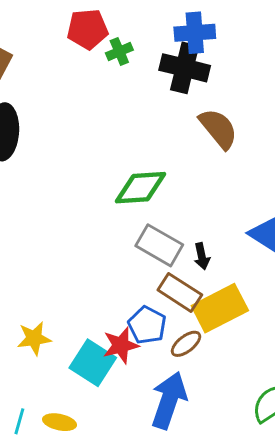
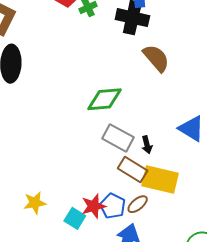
yellow rectangle: (220, 308) -> (160, 179), turned 42
blue pentagon: (147, 325) -> (113, 206), moved
cyan square: (93, 363) -> (75, 218), size x0.7

